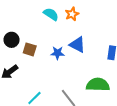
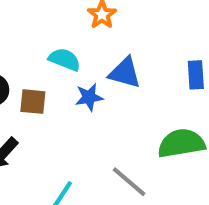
cyan semicircle: (51, 14) -> (65, 59), moved

